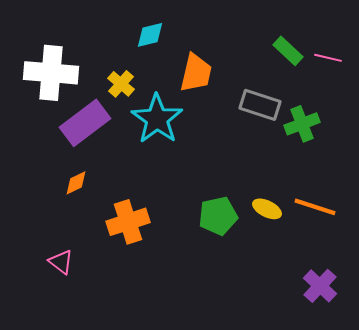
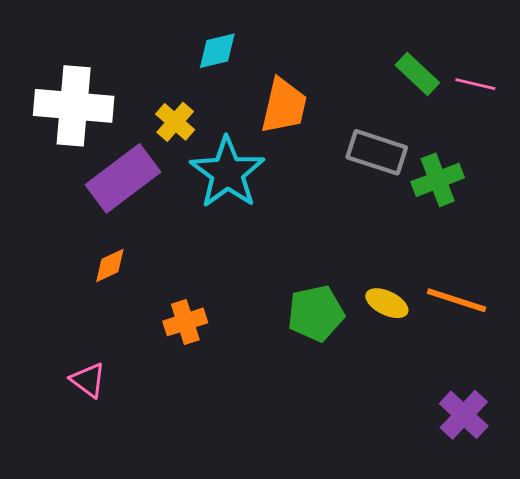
orange cross: (128, 222) -> (185, 322), size x0.7

